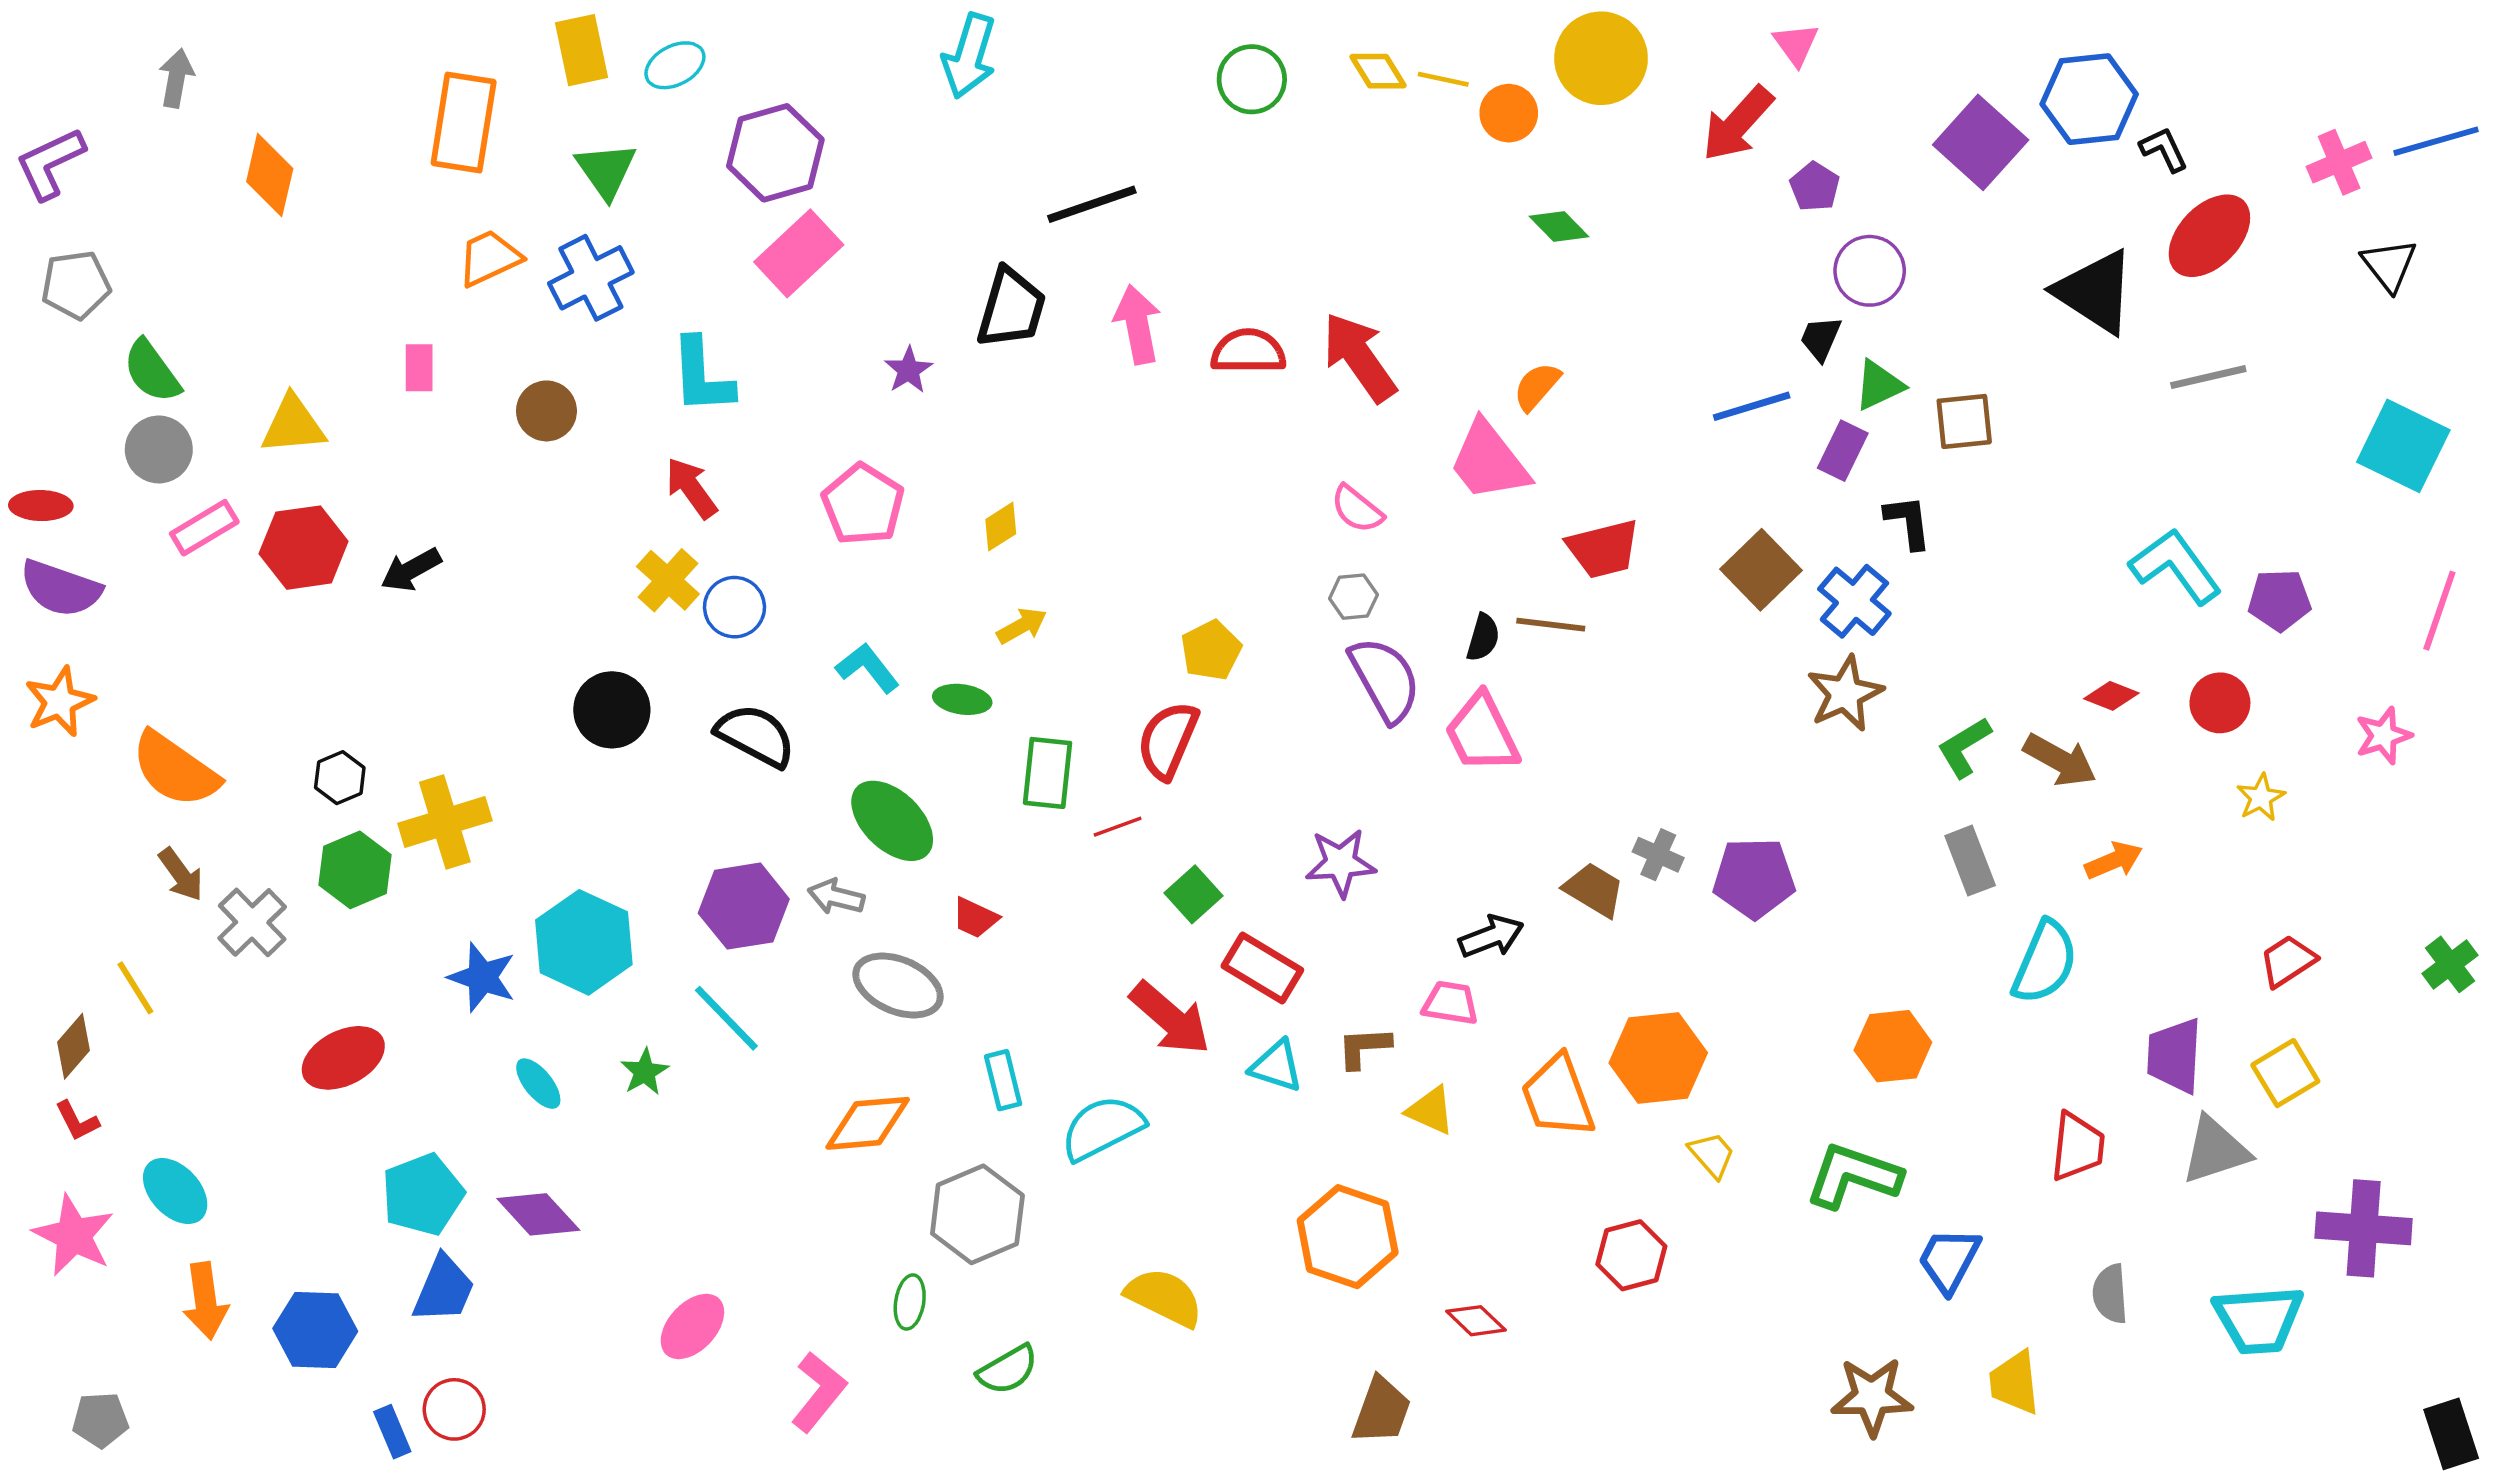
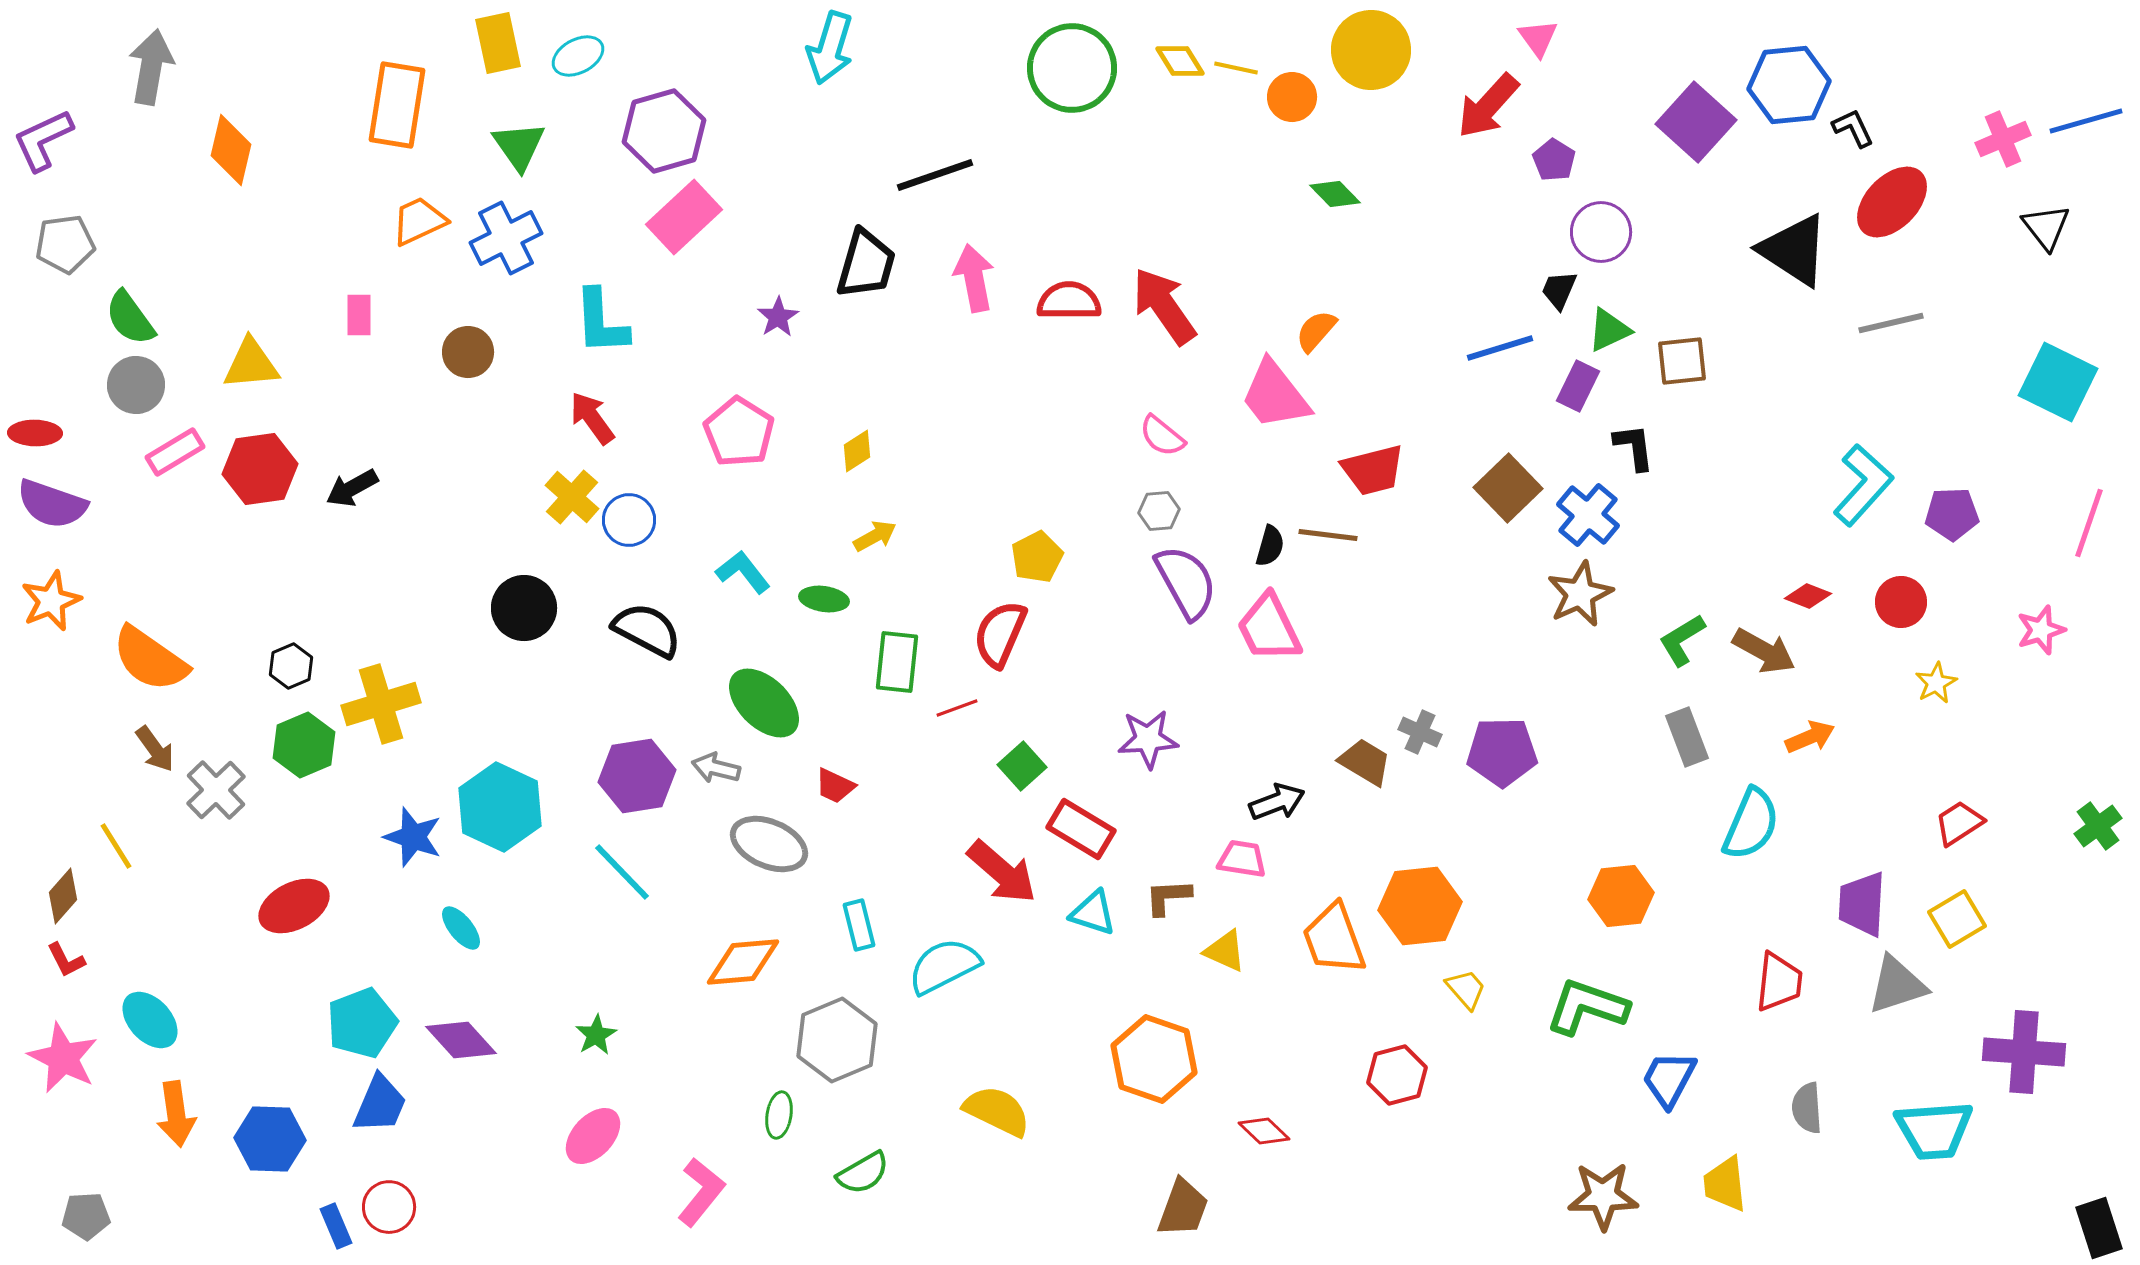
gray arrow: (176, 78) -> (151, 67), size x1.5
green circle: (1252, 79) -> (1072, 68), size x1.5
cyan L-shape: (2176, 566) -> (1863, 485), turned 78
green star: (645, 1072) -> (596, 1035), moved

